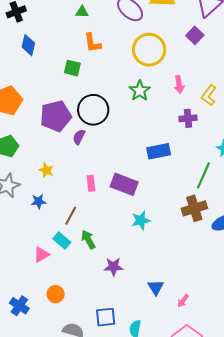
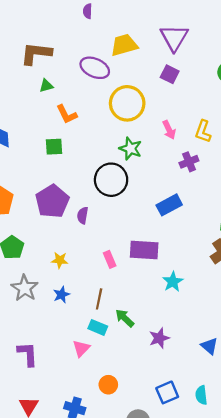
black circle: (93, 110) -> (111, 180), moved

